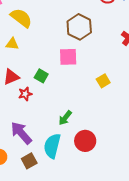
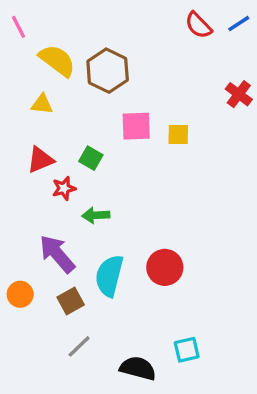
brown hexagon: (79, 27) -> (108, 71), moved
yellow square: (103, 81) -> (178, 135), moved, turned 32
green arrow: (65, 118) -> (96, 215), moved, turned 49

